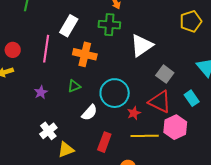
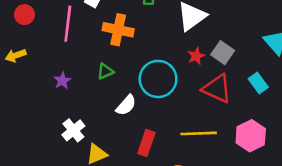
red circle: (13, 50) -> (24, 15), moved
red star: (134, 113) -> (196, 56), moved
pink hexagon: (175, 127) -> (251, 136), moved

